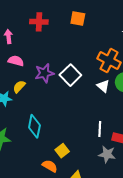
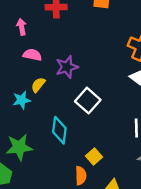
white square: (70, 75) -> (88, 101), moved
orange semicircle: (50, 166) -> (81, 176), turned 63

